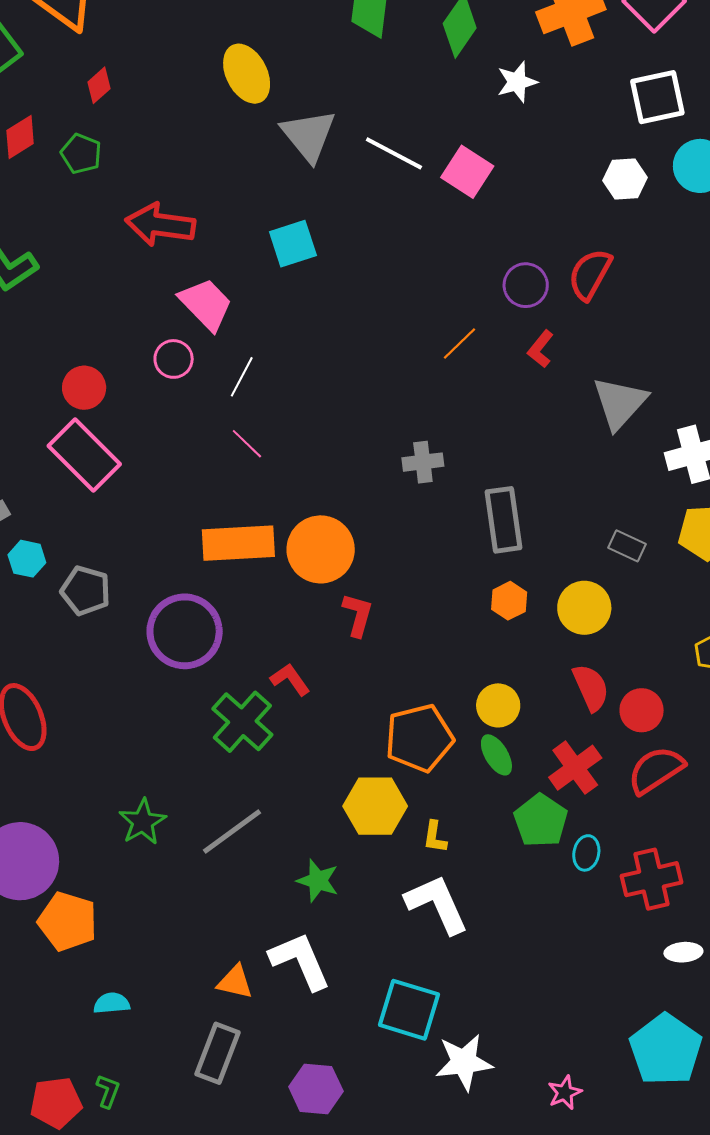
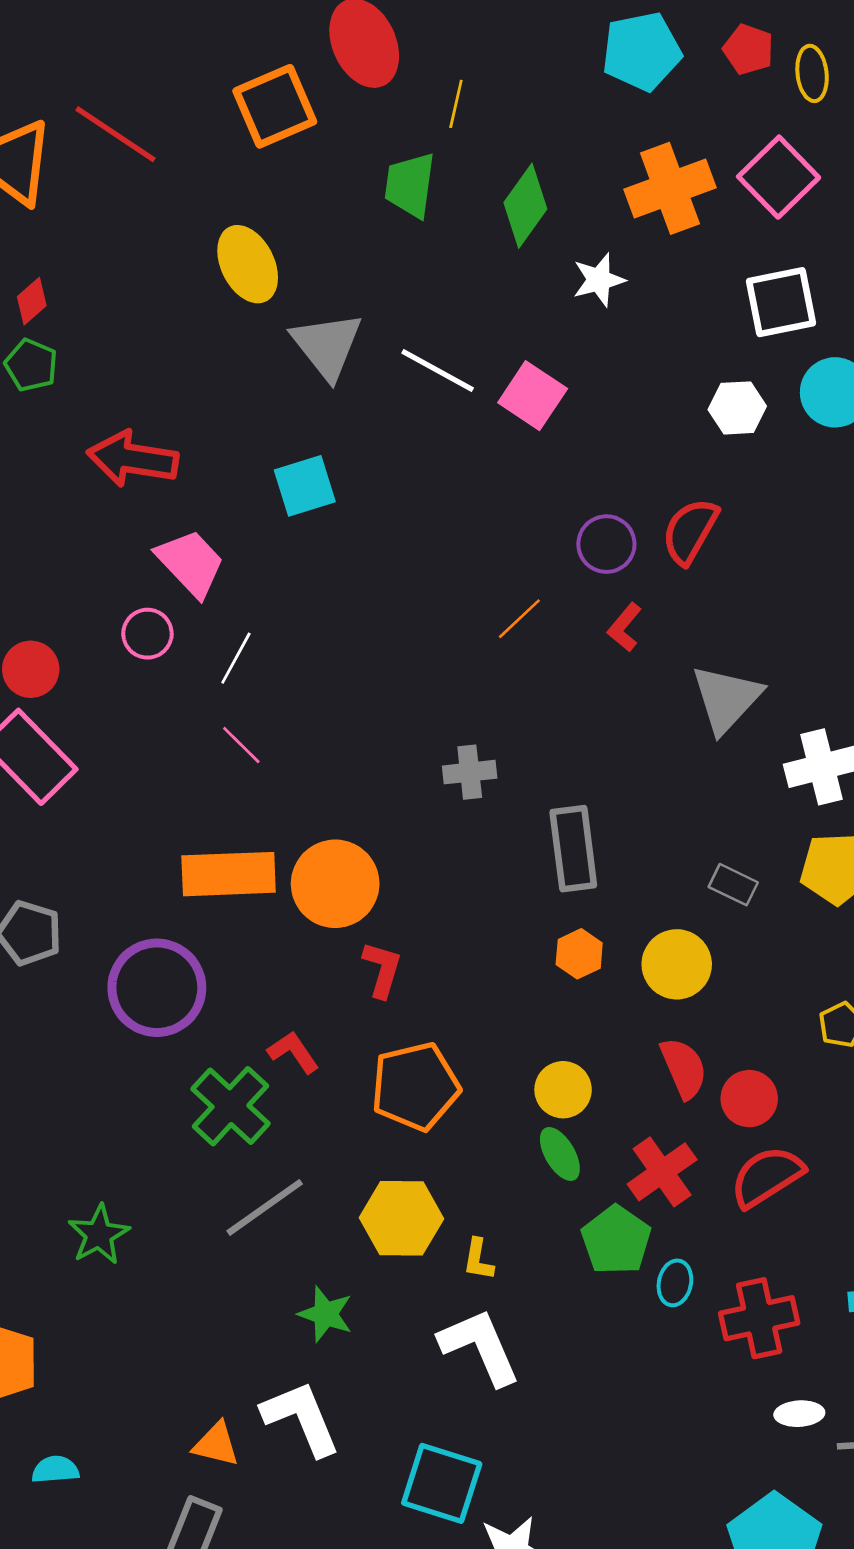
red diamond: (99, 85) -> (32, 301), moved
orange pentagon: (419, 738) -> (415, 1086), moved
gray line: (232, 831) -> (265, 1207), moved

